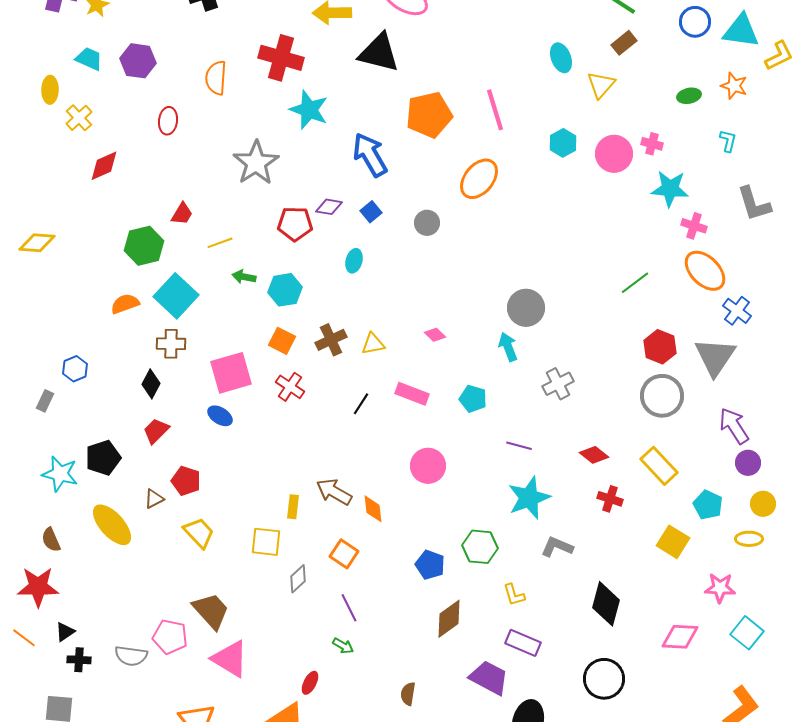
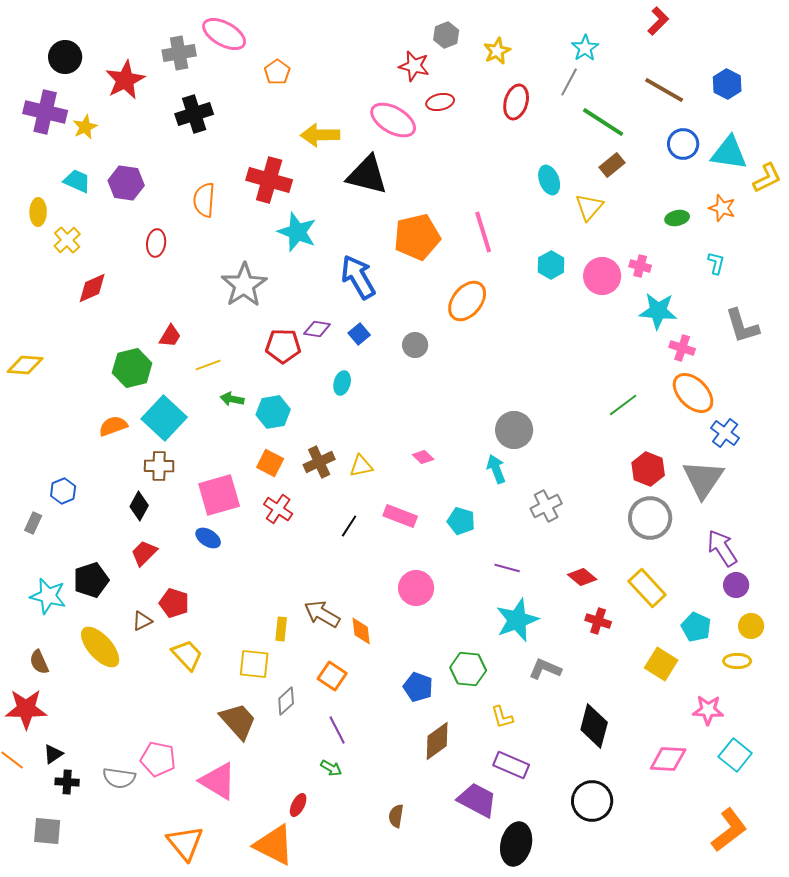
brown trapezoid: (211, 611) -> (238, 721), moved

